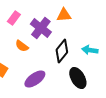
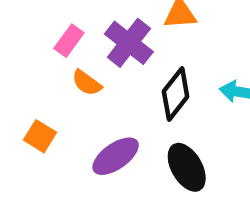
pink rectangle: (14, 18) -> (69, 41), moved
black ellipse: (78, 78) -> (187, 167), moved

